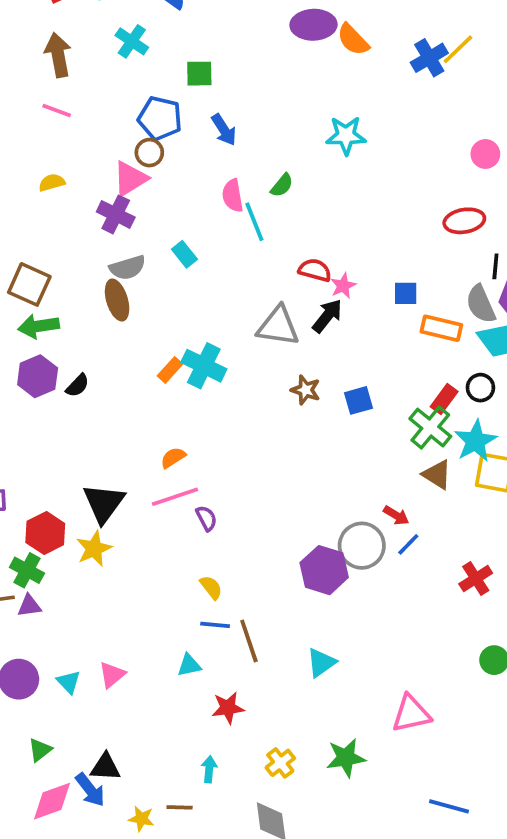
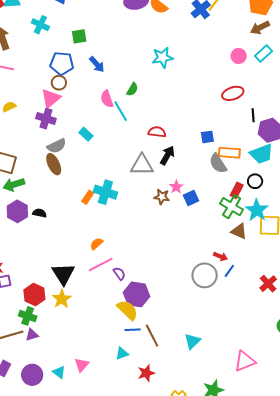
pink star: (343, 286) -> (176, 187), moved
gray semicircle: (481, 304) -> (218, 163), moved
black semicircle: (78, 386) -> (40, 213), turned -112
purple hexagon: (324, 570) -> (137, 294), moved
yellow semicircle: (211, 587) -> (127, 310), size x1.6

